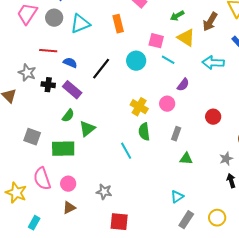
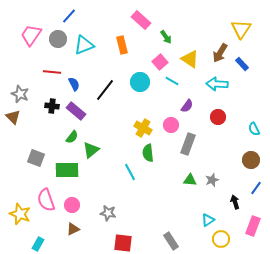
green arrow: (177, 16) -> (166, 37), moved, turned -96
brown arrow: (210, 22) -> (220, 53), moved
pink square: (156, 41) -> (160, 62), turned 35
blue semicircle: (70, 63) -> (74, 84), turned 40
gray star: (27, 73) -> (20, 94), moved
red circle: (213, 117) -> (218, 117), moved
gray rectangle: (176, 134) -> (188, 144), moved, size x1.5
gray star: (226, 159) -> (212, 180), moved
cyan triangle: (177, 197) -> (208, 220), moved
gray rectangle: (186, 220) -> (171, 241), moved, turned -66

